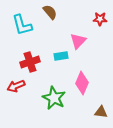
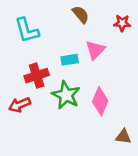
brown semicircle: (50, 12) -> (81, 14), moved
cyan rectangle: (61, 56) -> (70, 60), moved
green star: (54, 98) -> (66, 95), moved

